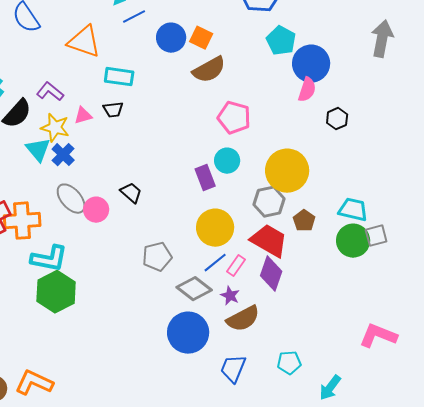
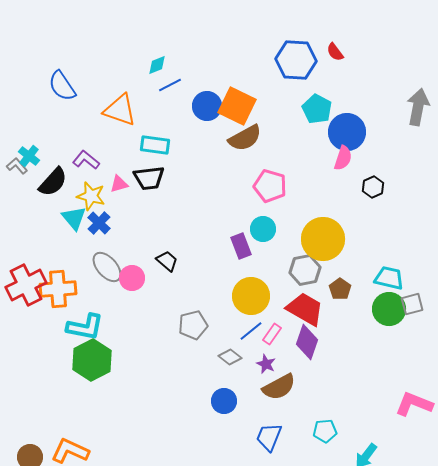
orange square: (201, 38) -> (237, 106), size x1.6
black trapezoid: (113, 110) -> (149, 178), size x1.5
gray diamond: (194, 289) -> (230, 357), size x0.7
blue circle: (188, 333) -> (224, 401), size x0.6

